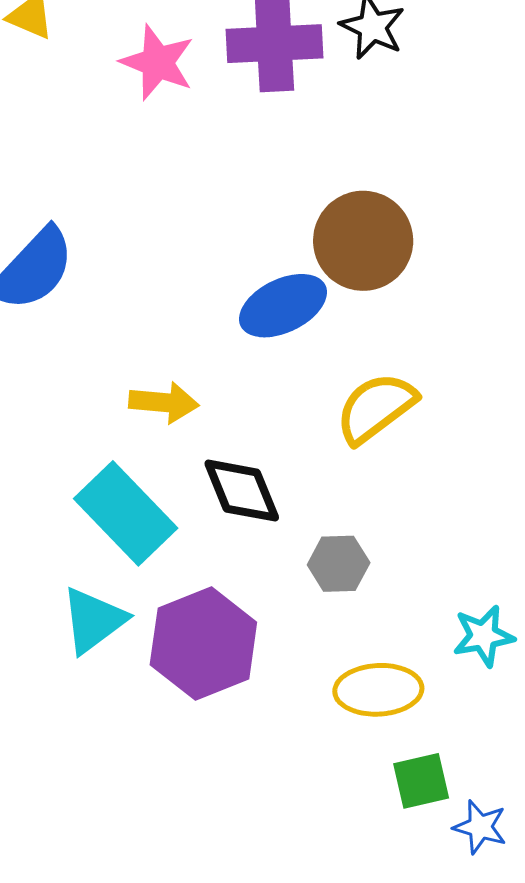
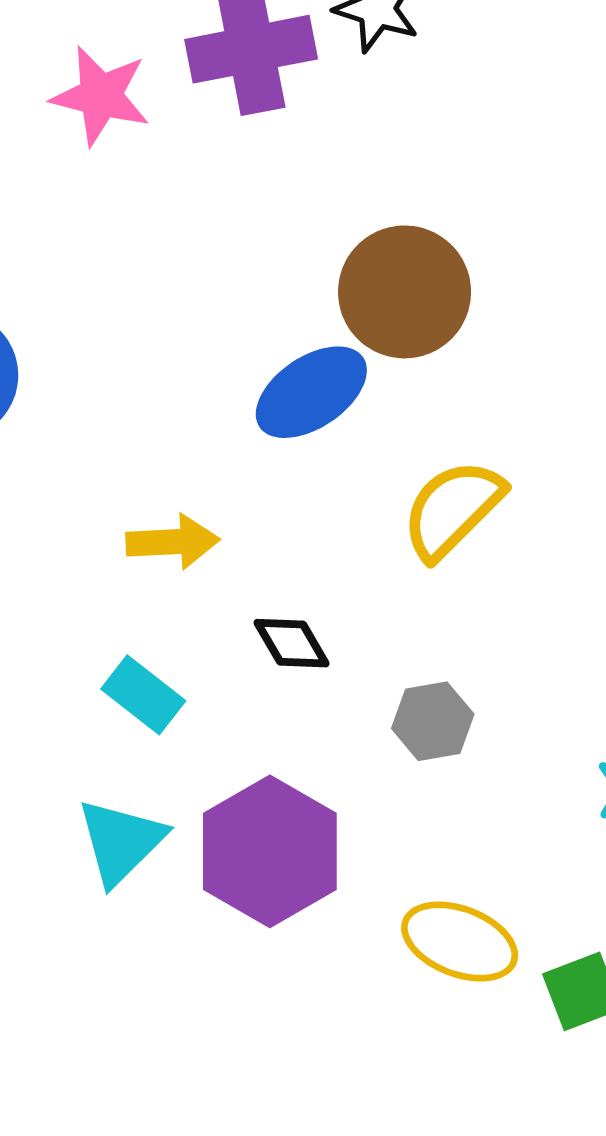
black diamond: (242, 491) -> (292, 643), size x0.7
cyan rectangle: (126, 513) -> (143, 695), size x0.6
yellow ellipse: (378, 690) -> (460, 941), moved, turned 32

